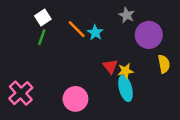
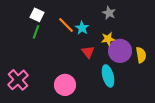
white square: (43, 17) -> (37, 15), turned -32
purple circle: (149, 35) -> (120, 51), moved
red triangle: (110, 66) -> (88, 52), moved
yellow star: (125, 71) -> (108, 39), moved

